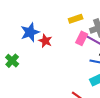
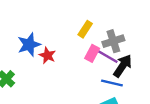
yellow rectangle: (76, 19) -> (85, 29), turned -40

